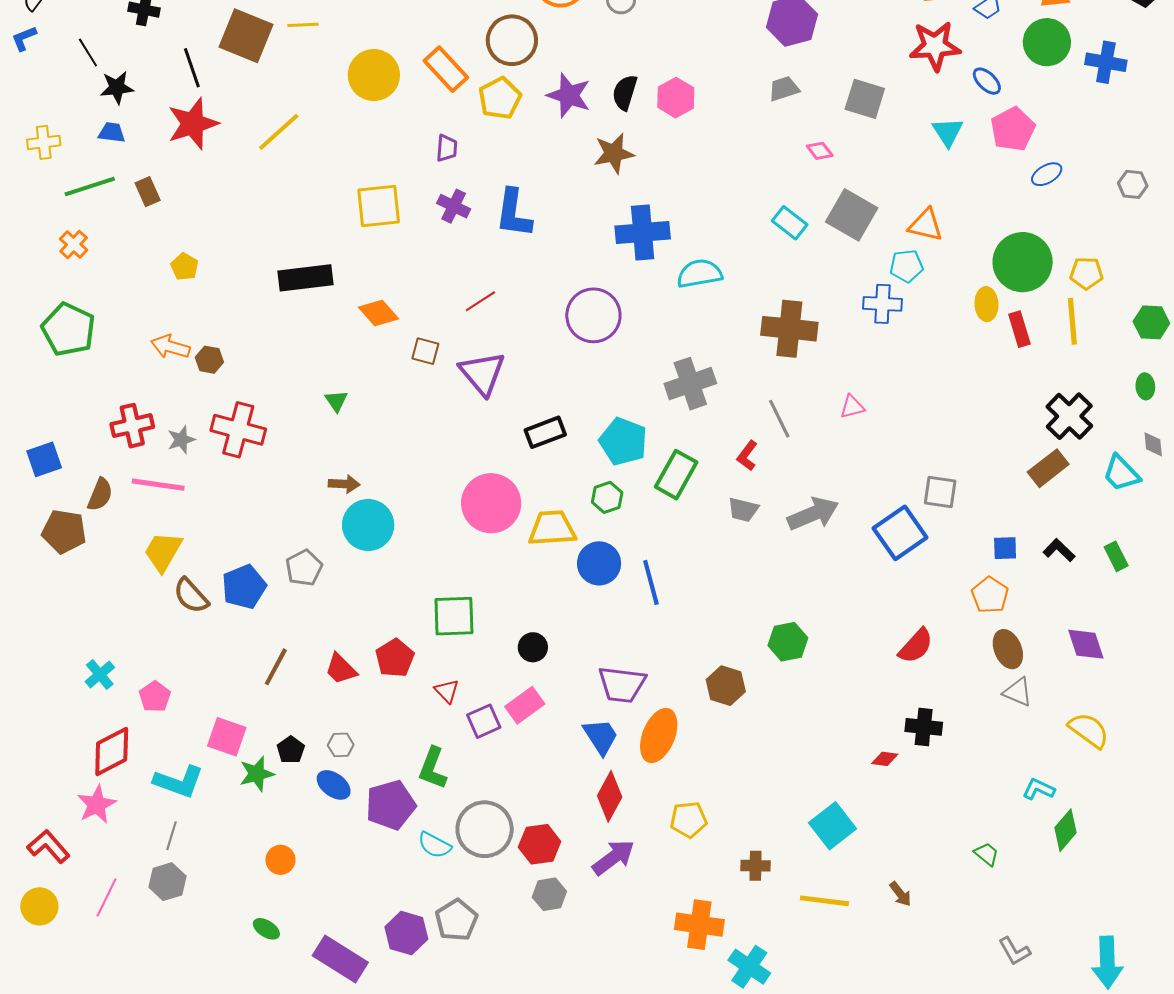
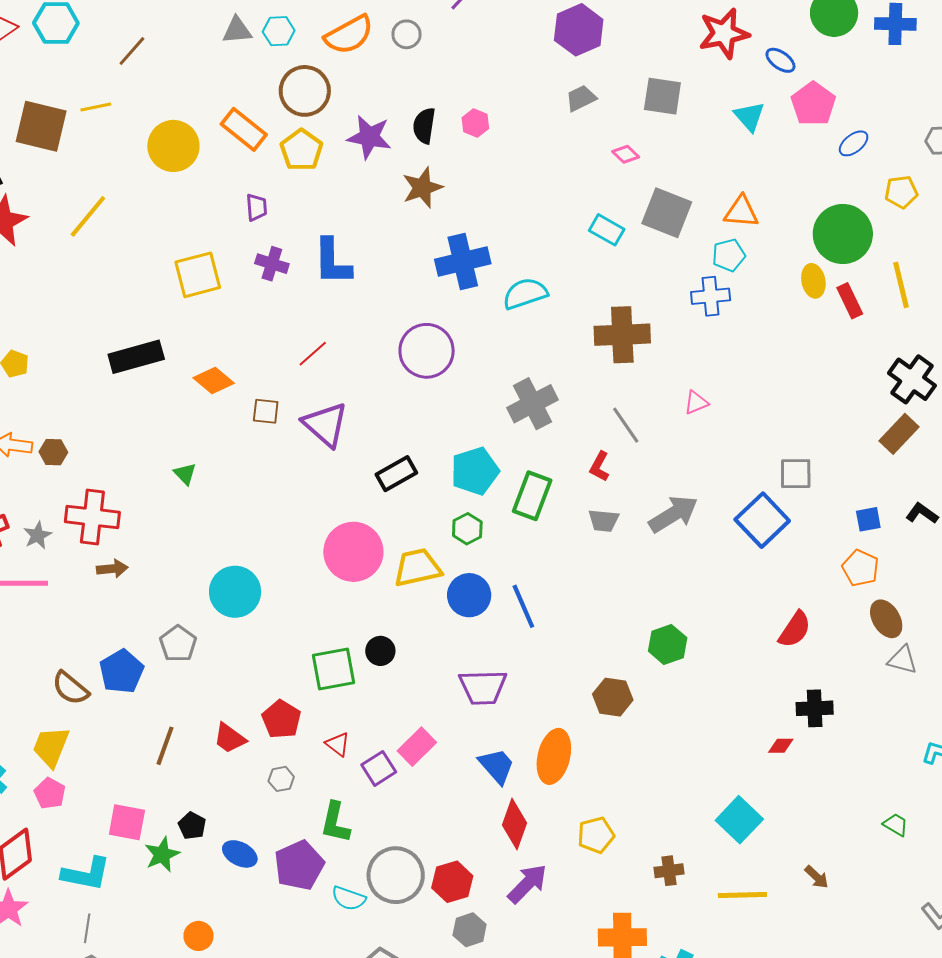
pink hexagon: (676, 98) -> (475, 123), size x0.7
yellow pentagon: (1087, 273) -> (901, 192), moved
cyan pentagon: (623, 441) -> (475, 471), turned -30
brown arrow: (344, 484) -> (112, 569), moved
yellow trapezoid: (163, 552) -> (51, 747), moved
black circle: (533, 647) -> (380, 651), moved
purple trapezoid: (622, 684) -> (483, 687), moved
gray hexagon: (341, 745) -> (281, 779), moved

